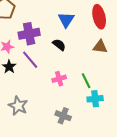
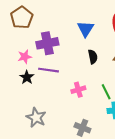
black semicircle: (59, 45) -> (93, 57), moved, turned 40
purple line: (30, 60) -> (48, 70), turned -42

